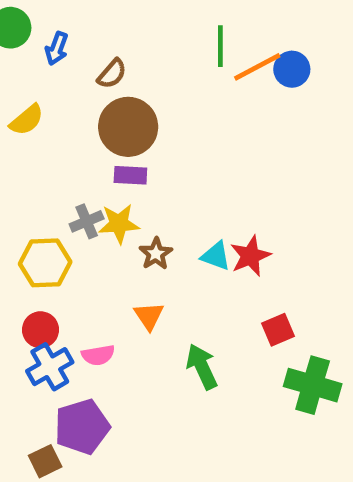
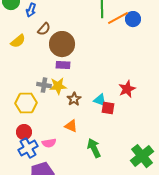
brown semicircle: (112, 74) -> (44, 29), moved
gray cross: (87, 221) -> (44, 85), turned 32
red star: (250, 256) -> (127, 89), moved
orange triangle: (149, 316) -> (71, 126), turned -32
red square: (278, 330) -> (108, 108), moved, turned 32
green cross: (313, 385) -> (142, 156), turned 35

